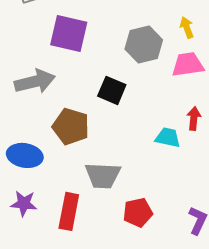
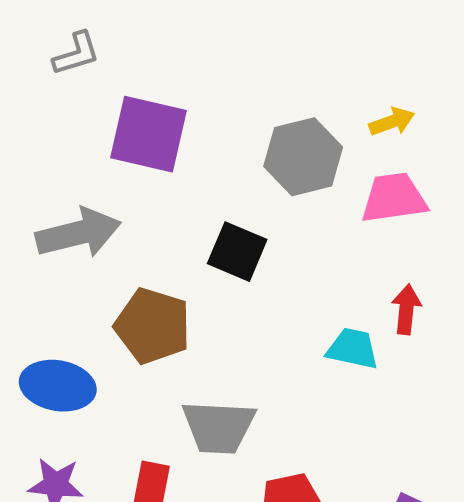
yellow arrow: (187, 27) -> (392, 122), turned 90

